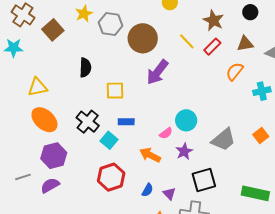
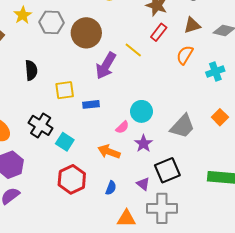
yellow line: (187, 41) -> (133, 50), moved
blue rectangle: (126, 122) -> (91, 104), moved
purple triangle: (169, 194) -> (143, 184), moved

